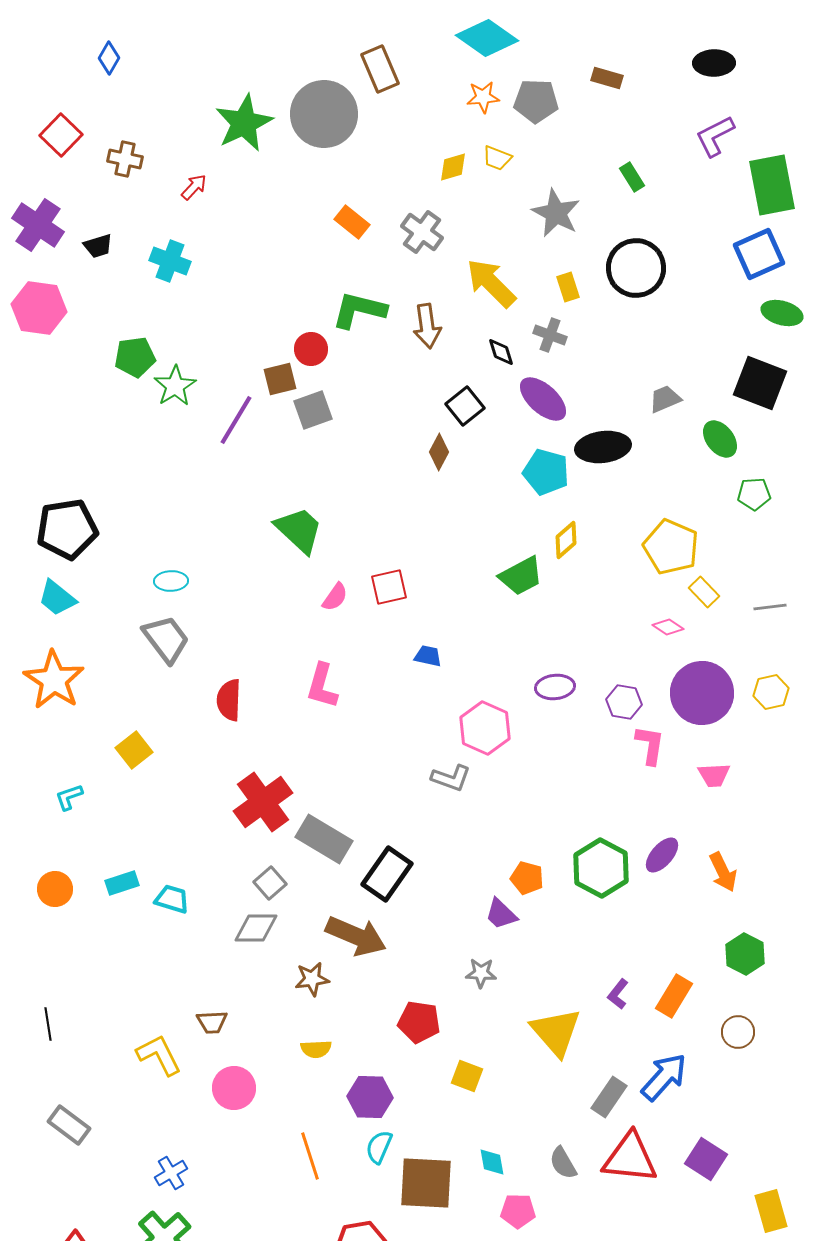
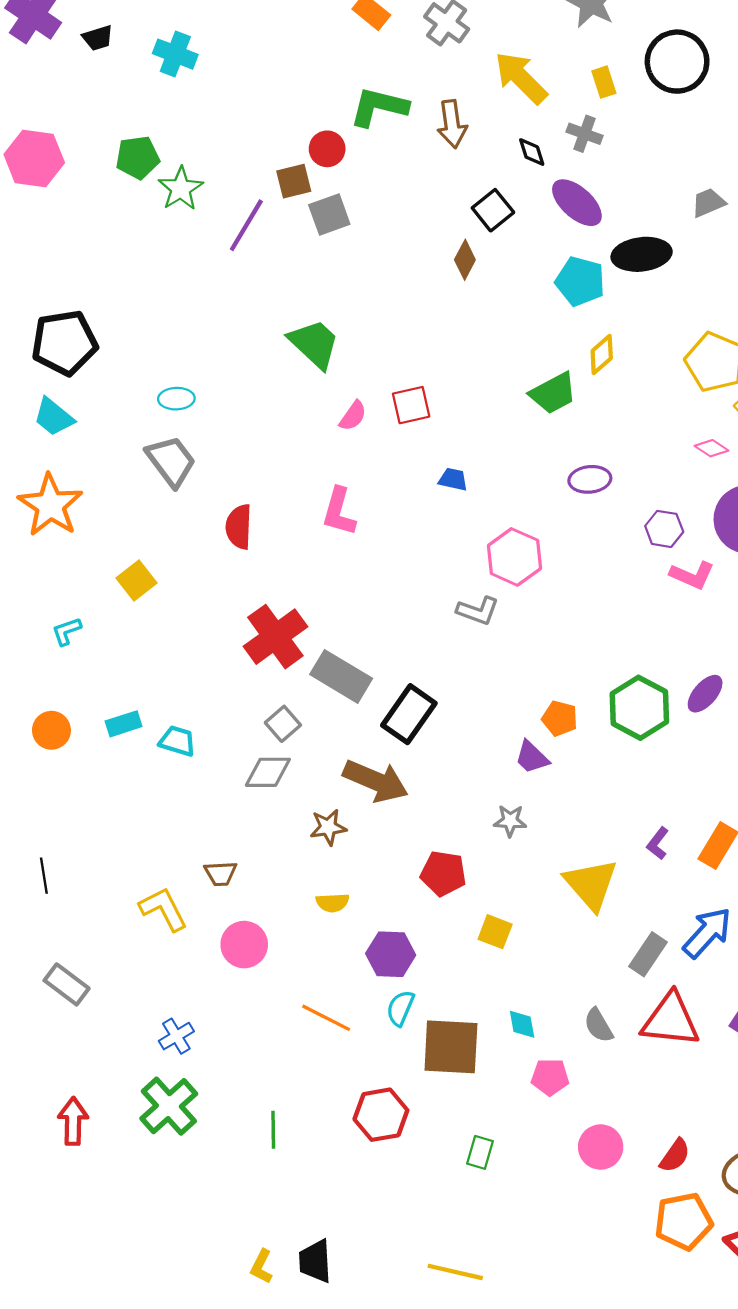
pink hexagon: (39, 308) -> (34, 159), moved
purple ellipse: (555, 687) -> (590, 479), moved
pink L-shape: (650, 745) -> (692, 575), turned 105
orange line: (310, 1156) -> (326, 1018), turned -45

